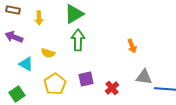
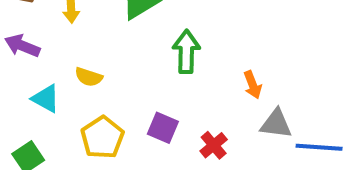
green arrow: (78, 40) -> (186, 52), moved
orange arrow: (132, 46) -> (253, 85), moved
purple square: (86, 79) -> (163, 128), turned 35

